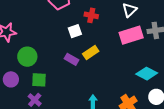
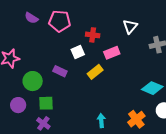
pink rectangle: (131, 35) -> (112, 53), moved, size x0.7
purple rectangle: (71, 59) -> (60, 71), moved

